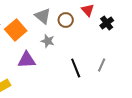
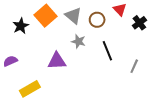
orange square: (16, 30) -> (45, 16), moved
black line: (76, 68) -> (107, 51), moved

